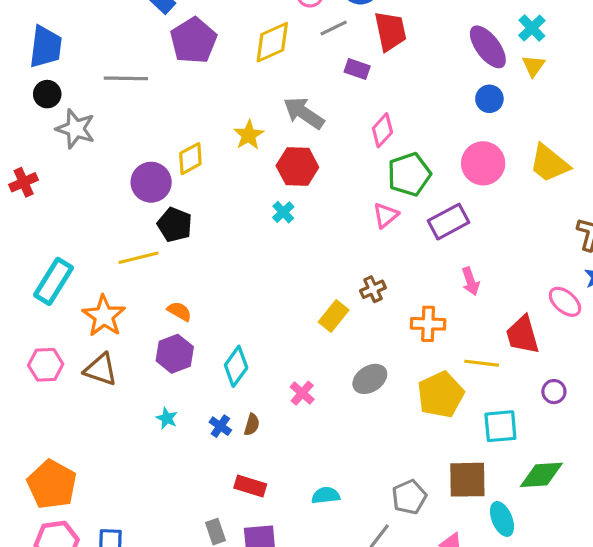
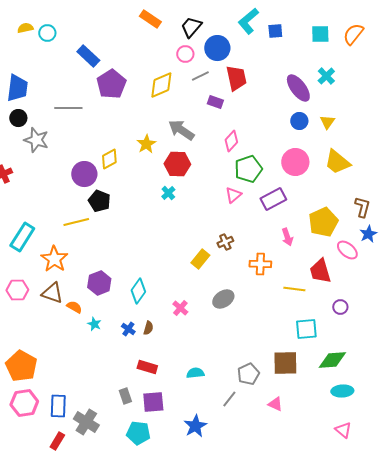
yellow triangle: (533, 66) -> (327, 122), moved
orange semicircle: (179, 311) -> (74, 307), moved
yellow pentagon: (441, 395) -> (323, 222), moved
cyan ellipse: (502, 519) -> (342, 391), moved, turned -70

